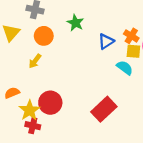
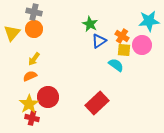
green star: (75, 23) -> (90, 24), moved
orange circle: (44, 36) -> (34, 29), moved
orange semicircle: (12, 93) -> (30, 76), moved

